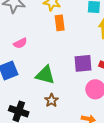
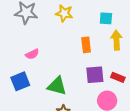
orange rectangle: (60, 23) -> (86, 45), moved

